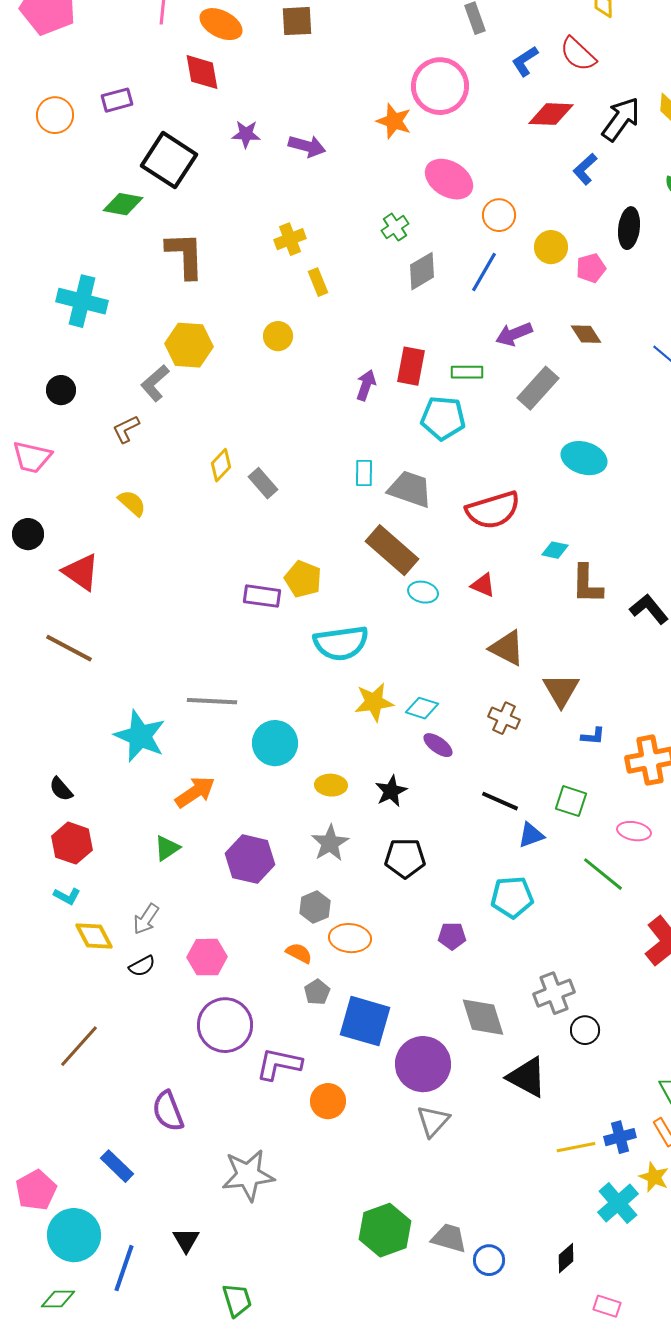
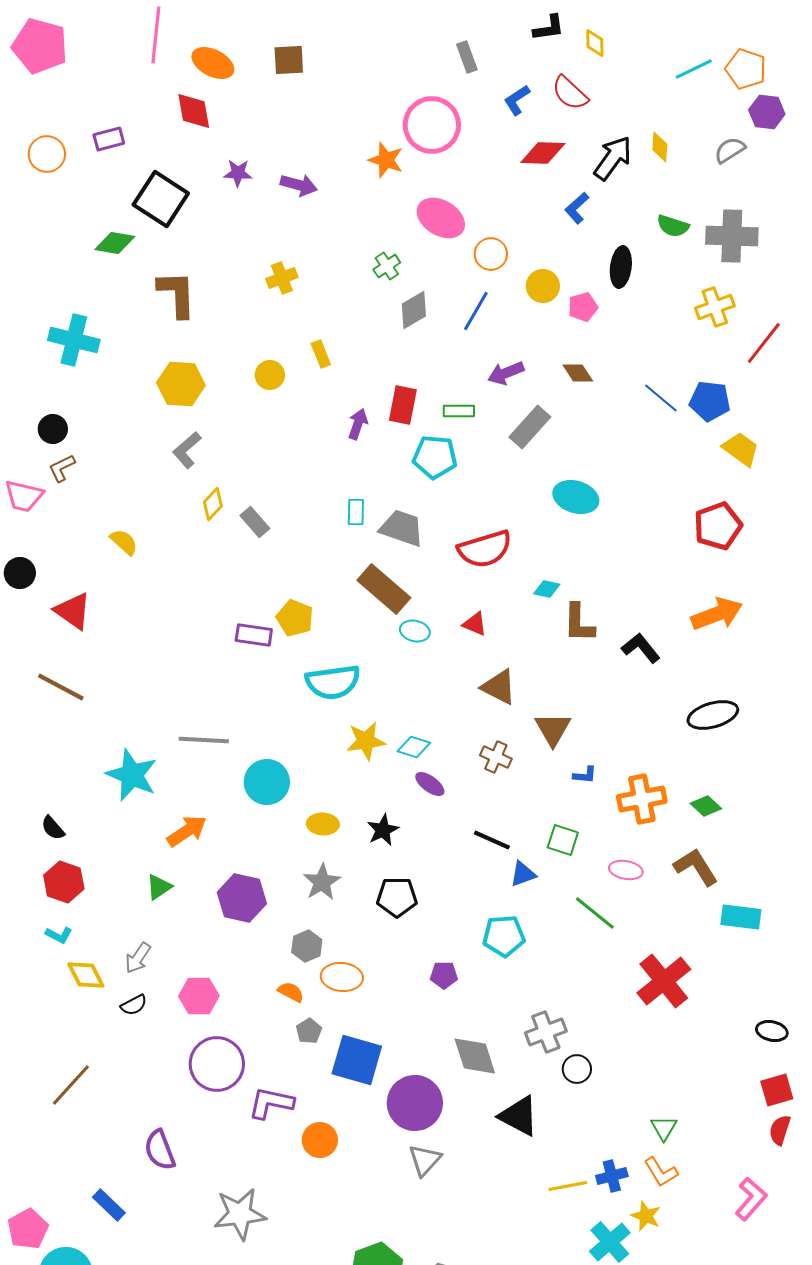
yellow rectangle: (318, 282) -> (321, 354), moved
gray L-shape: (155, 383) -> (187, 450), moved
brown L-shape: (126, 429) -> (62, 468), moved

